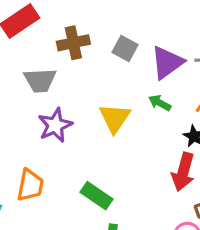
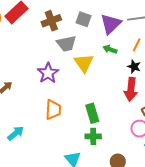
gray trapezoid: (40, 80) -> (66, 44), moved
orange trapezoid: (30, 185) -> (53, 110), moved
green rectangle: (96, 196) -> (92, 113), moved, turned 48

